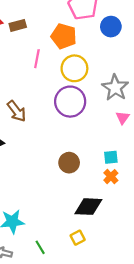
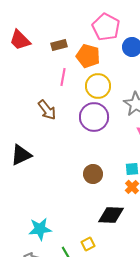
brown rectangle: (18, 25) -> (59, 45), moved
brown arrow: (17, 111) -> (47, 110), moved
yellow square: (78, 238) -> (88, 244), moved

